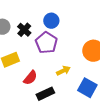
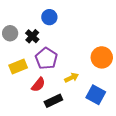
blue circle: (51, 21) -> (49, 17), moved
purple pentagon: (46, 43) -> (46, 58), moved

